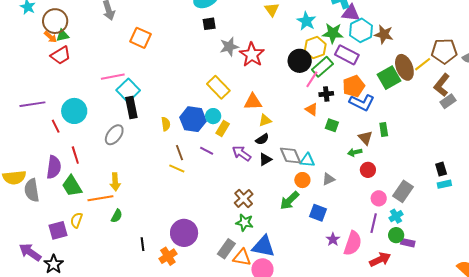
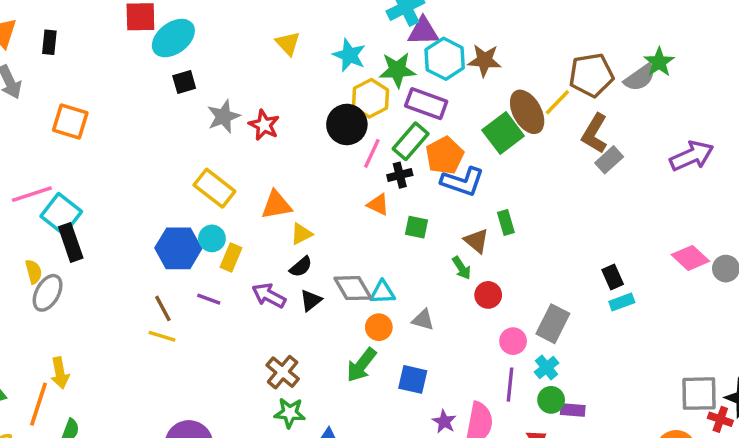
red star: (252, 55) -> (264, 125), size x0.7
green rectangle: (322, 67) -> (411, 141), moved
yellow semicircle: (166, 124) -> (34, 272), moved
green arrow: (355, 152) -> (462, 268), turned -104
gray triangle: (328, 179) -> (423, 320), turned 48
orange line: (100, 198) -> (39, 404), turned -55

